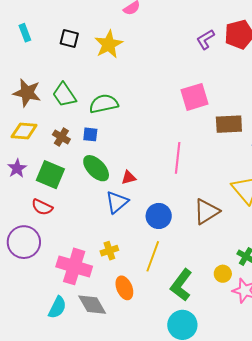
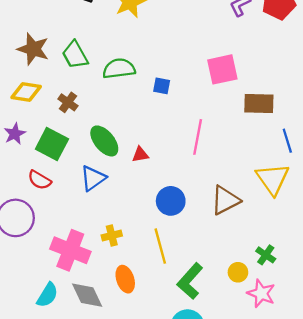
blue square: (90, 134) -> (162, 86), moved
blue triangle: (117, 202) -> (93, 178), moved
yellow line: (153, 256) -> (160, 246), turned -40

